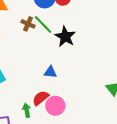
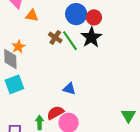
black star: (65, 37) -> (91, 37), moved

